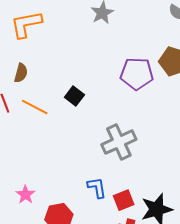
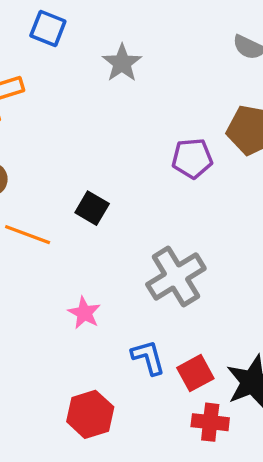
purple pentagon: (137, 74) -> (192, 158), size x0.7
pink star: (25, 195) -> (84, 313), moved

